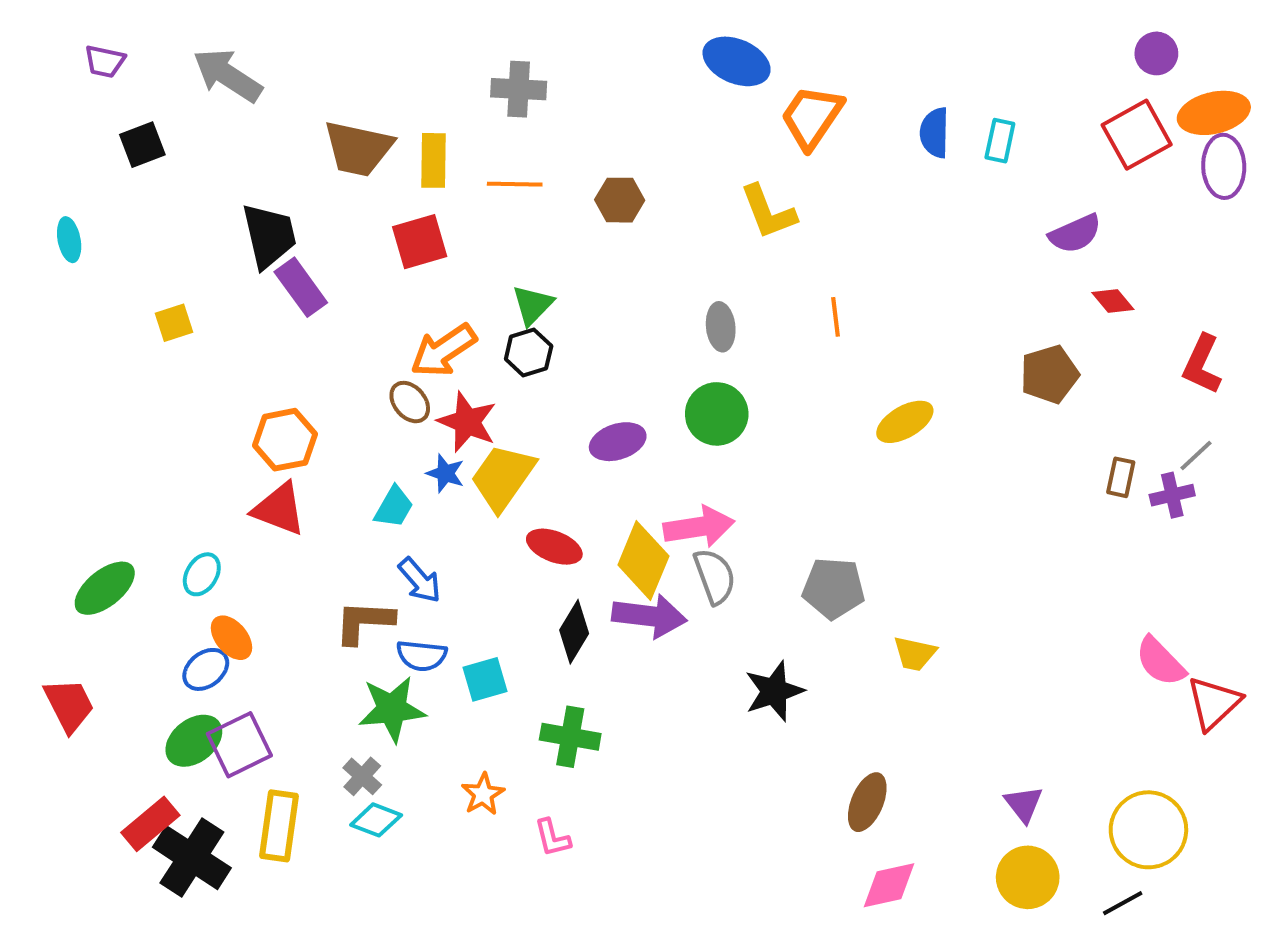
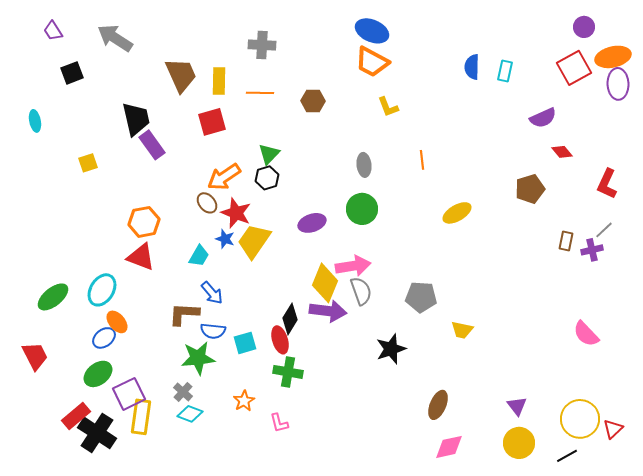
purple trapezoid: (105, 61) -> (53, 31), turned 45
orange trapezoid: (812, 117) -> (372, 62), moved, turned -96
brown trapezoid: (358, 149) -> (181, 75), turned -126
yellow L-shape: (768, 212) -> (388, 107), size x0.7
red ellipse: (554, 547) -> (280, 340), moved, turned 52
cyan ellipse: (202, 574) -> (102, 290), size x1.5
red triangle: (1214, 703) -> (613, 429), moved, size x0.7
purple square: (239, 745) -> (129, 394), moved

